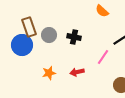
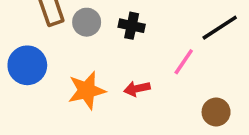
blue circle: (22, 45) -> (27, 65), moved
orange star: (49, 73) -> (87, 90), size x1.5

